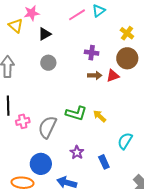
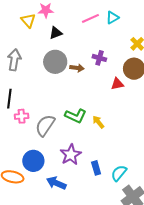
gray circle: (48, 63) -> (55, 62), size x1.5
brown arrow: (95, 75) -> (77, 68), moved
cyan semicircle: (125, 141) -> (119, 173), moved
purple star: (77, 152) -> (71, 155), size x1.5

